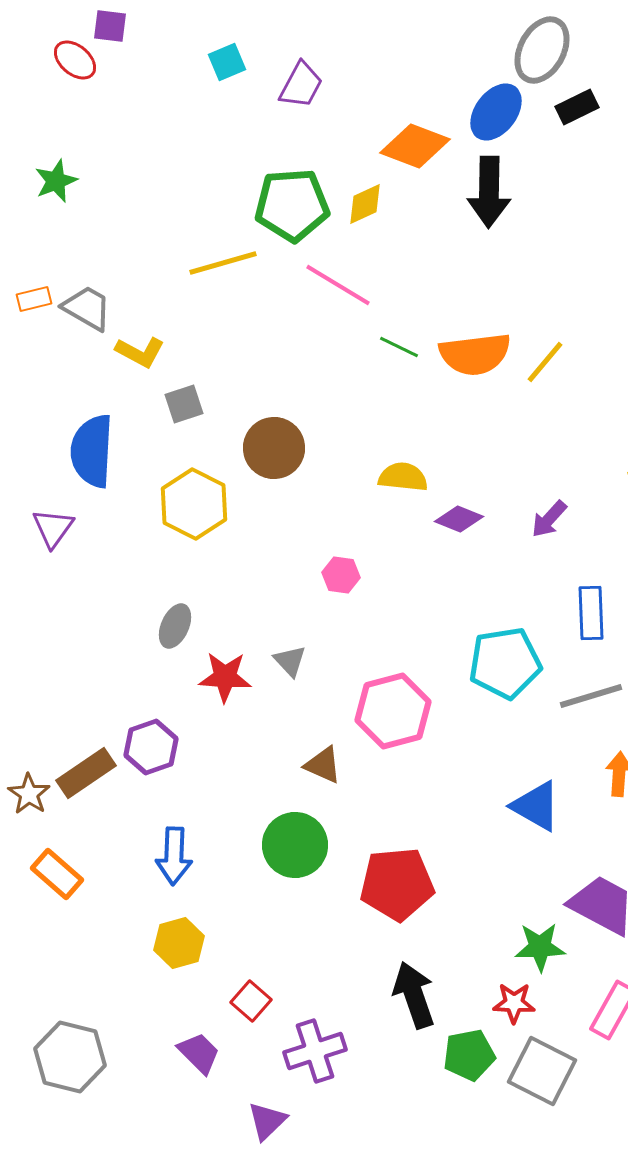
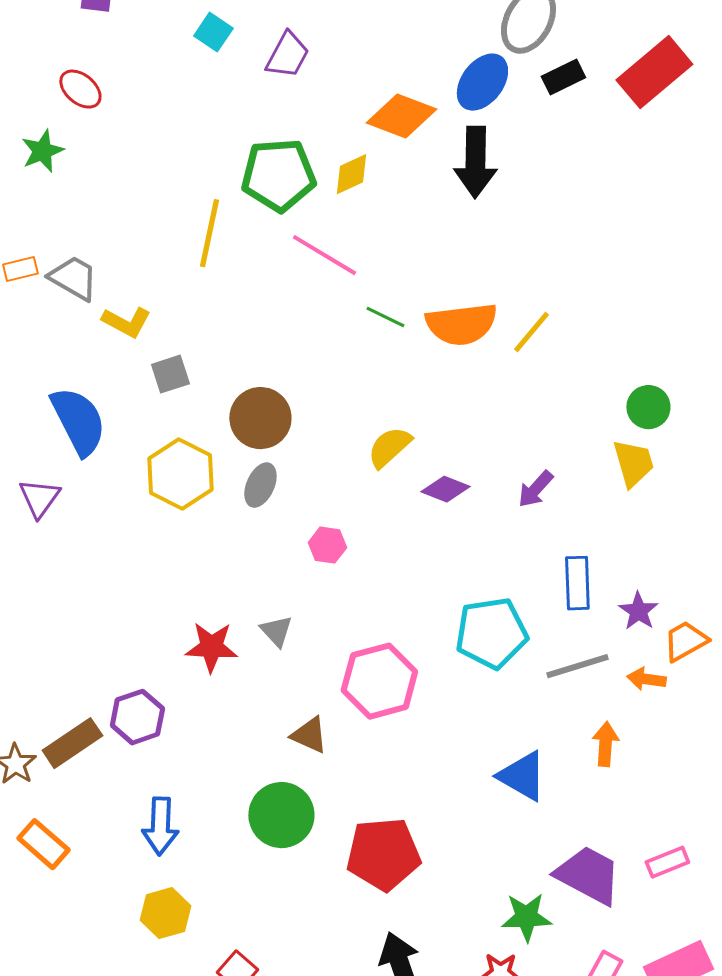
red ellipse: (75, 60) -> (80, 89), moved
cyan square: (227, 62) -> (213, 32), turned -33
yellow line: (223, 263) -> (209, 233), turned -62
blue semicircle: (92, 451) -> (78, 421), turned 150
yellow semicircle: (403, 477) -> (389, 447), turned -48
gray ellipse: (175, 626) -> (260, 485), moved

